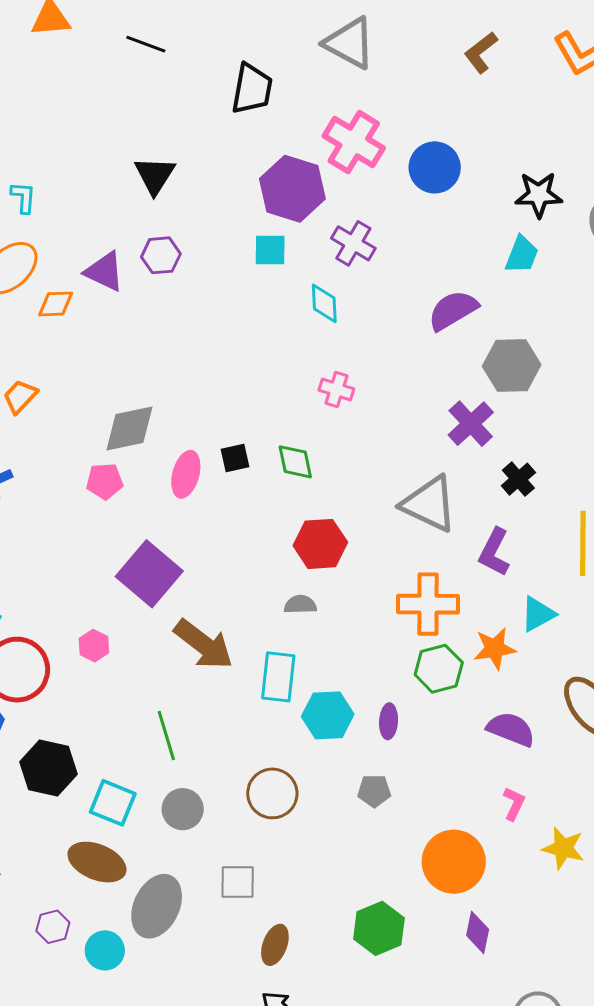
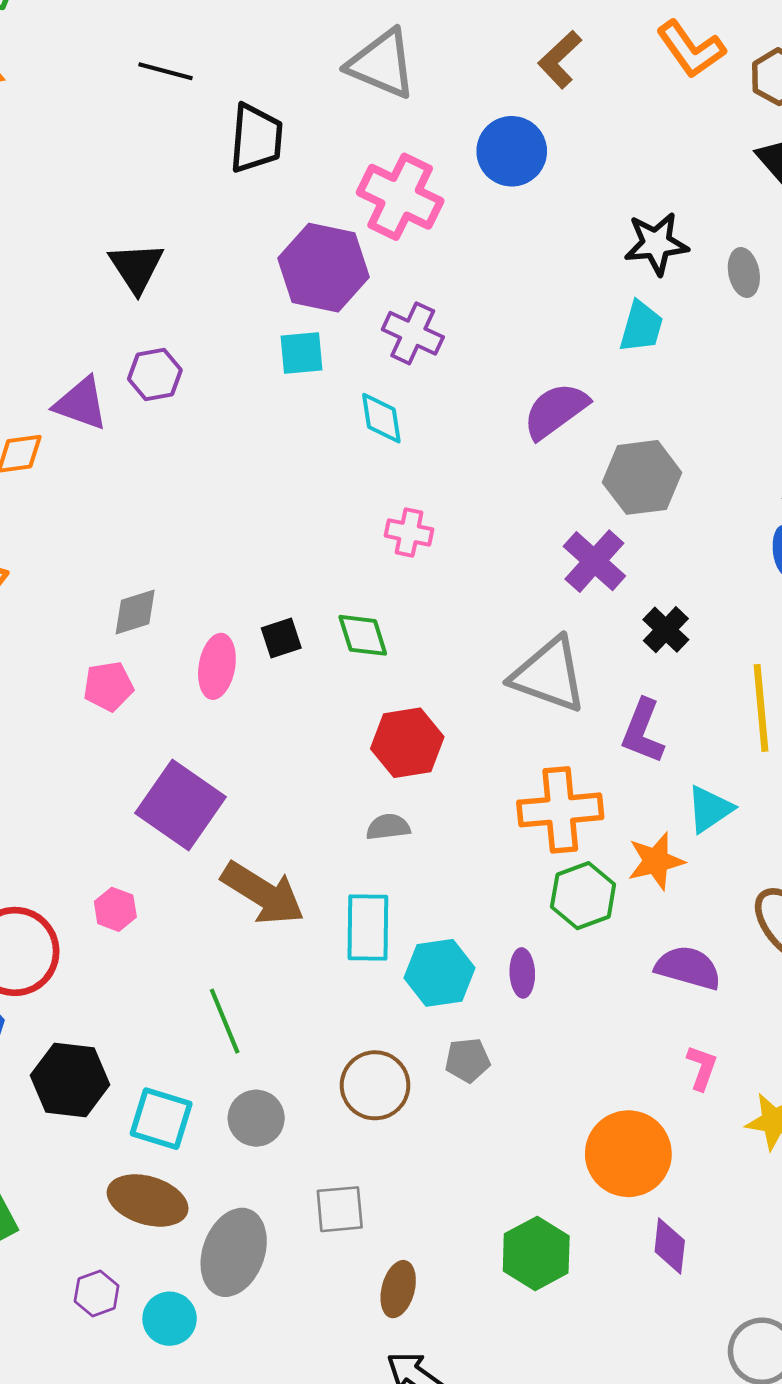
black line: (146, 44) -> (166, 71), moved
blue circle: (435, 167) -> (512, 151), moved
gray diamond: (129, 429) -> (135, 612), size x0.7
gray pentagon: (374, 791) -> (468, 1060), moved

